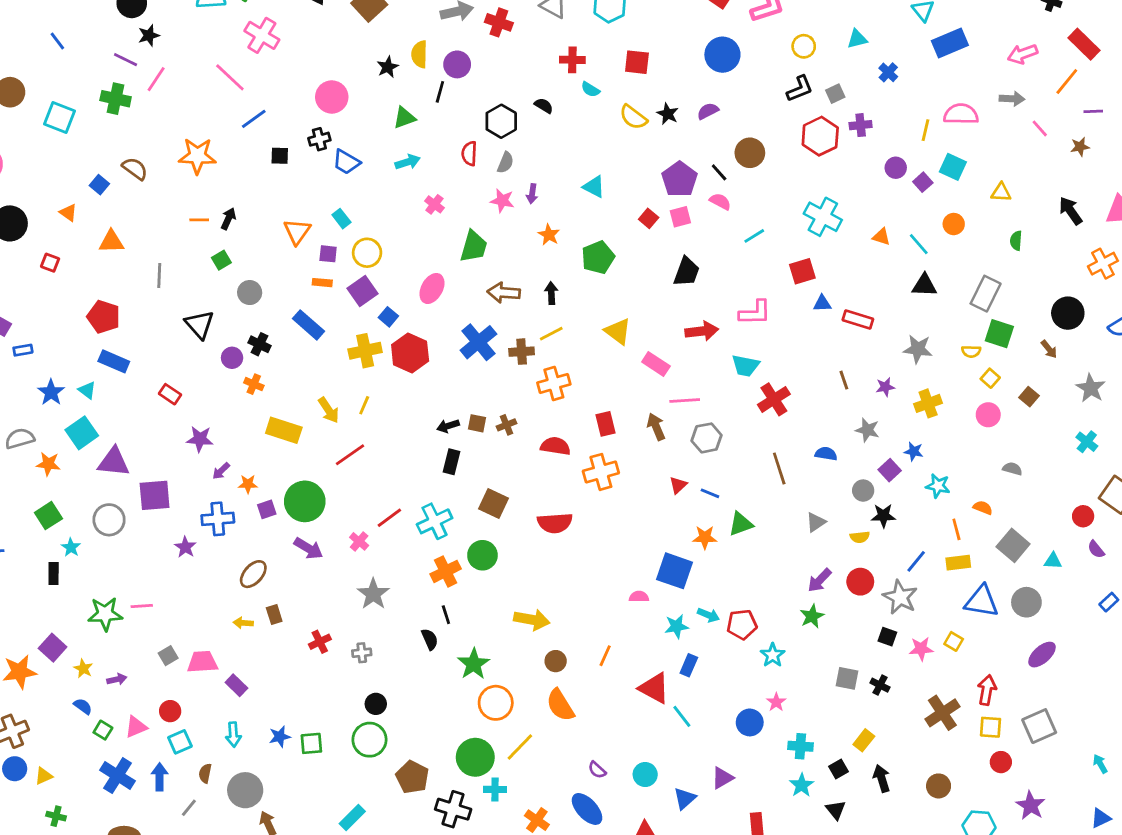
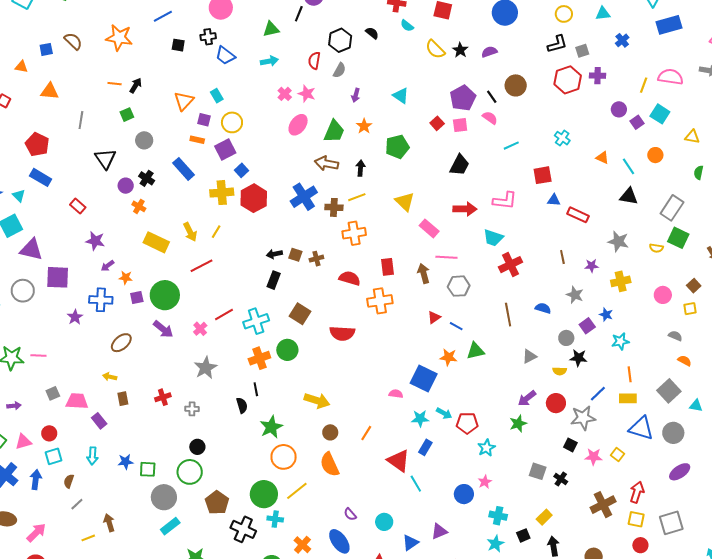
blue square: (99, 185) -> (46, 49), turned 32
pink star: (502, 201) -> (307, 94), moved
orange triangle: (68, 213) -> (21, 67), turned -32
cyan cross: (823, 217) -> (562, 138), size x0.6
green trapezoid: (474, 246) -> (334, 131), moved
pink ellipse: (432, 288) -> (298, 125), moved
yellow square: (990, 378) -> (690, 309), moved, turned 32
cyan star: (938, 486) -> (620, 341), turned -30
orange semicircle: (983, 508) -> (685, 361), moved
gray star: (900, 597) -> (583, 418), turned 30
brown rectangle: (274, 614) -> (123, 399), moved
gray circle: (245, 790) -> (164, 497), moved
gray line: (189, 808) -> (77, 504), moved

